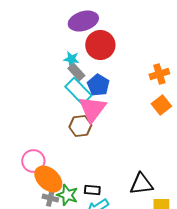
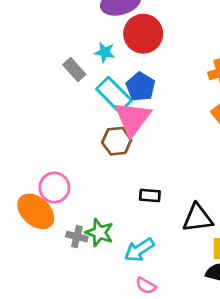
gray rectangle: (76, 72) -> (74, 69), moved
orange ellipse: (48, 179) -> (36, 211), moved
black rectangle: (92, 190) -> (150, 195), moved

